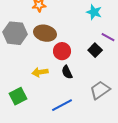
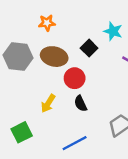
black square: (95, 50) -> (89, 48), moved
yellow arrow: (40, 72) -> (48, 103), turned -49

